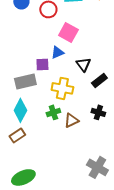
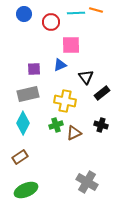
pink square: (68, 32) -> (71, 45), turned -30
purple square: (42, 64) -> (34, 69), moved
brown rectangle: (17, 135) -> (20, 157), moved
gray cross: (97, 167) -> (87, 182), moved

